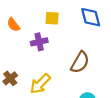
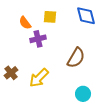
orange semicircle: (13, 25) -> (25, 23), moved

